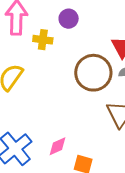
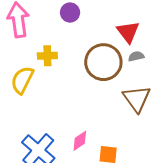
yellow cross: (43, 40) -> (47, 56), moved

